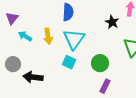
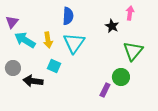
cyan arrow: (25, 36) -> (25, 40), size x1.5
cyan square: (69, 62) -> (54, 66), moved
green circle: (100, 63) -> (121, 77), moved

